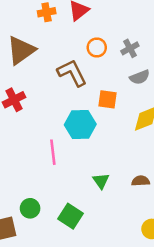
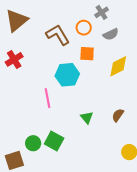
orange circle: (97, 47) -> (84, 28), moved
brown semicircle: (141, 181) -> (118, 115), turned -48
green square: (71, 216) -> (54, 141), moved

